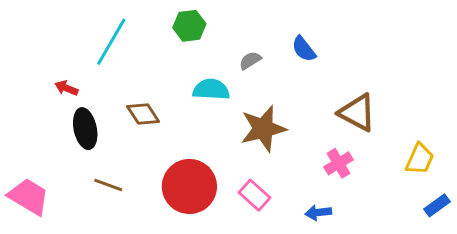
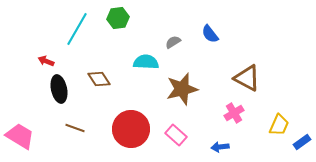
green hexagon: (189, 26) -> (118, 18), moved
yellow trapezoid: (420, 159) -> (279, 125), moved

